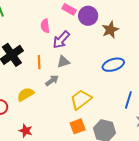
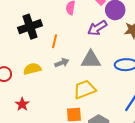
purple arrow: (61, 40) -> (97, 28), moved
gray triangle: (63, 62) -> (91, 60), moved, size x1.5

